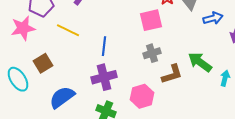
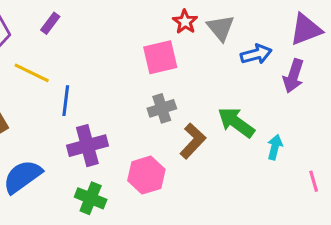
blue line: (104, 46) -> (66, 101), moved
brown L-shape: (172, 74) -> (193, 141), turned -30

